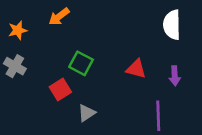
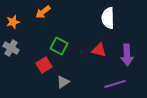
white semicircle: (172, 25) -> (108, 18), moved
purple arrow: (175, 76) -> (127, 55), size x1.5
purple line: (158, 116) -> (115, 84), turned 75

